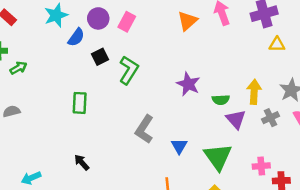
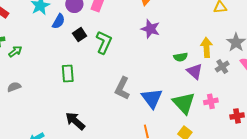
purple star: (188, 84) -> (150, 29), moved
blue triangle: (179, 146) -> (152, 98), size x1.6
black arrow: (82, 162) -> (75, 121), size x1.5
pink cross: (261, 166) -> (211, 101), moved

